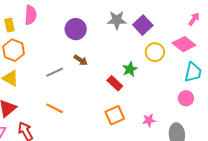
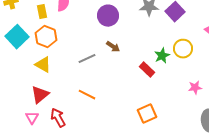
yellow circle: (155, 52) -> (183, 49), moved
orange square: (115, 115) -> (147, 114), moved
pink star: (149, 120) -> (195, 88), moved

